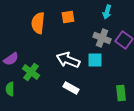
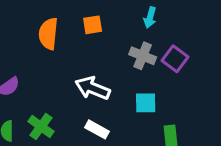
cyan square: (95, 60) -> (146, 103), moved
green cross: (31, 72) -> (41, 126), moved

